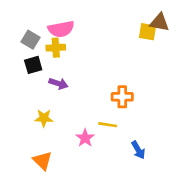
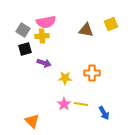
brown triangle: (159, 22) -> (86, 30), moved
yellow square: (147, 32) -> (111, 24), turned -32
yellow star: (44, 118) -> (65, 78), moved
yellow line: (108, 125) -> (81, 104), moved

